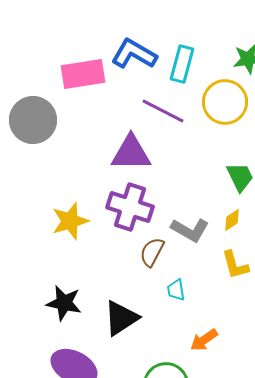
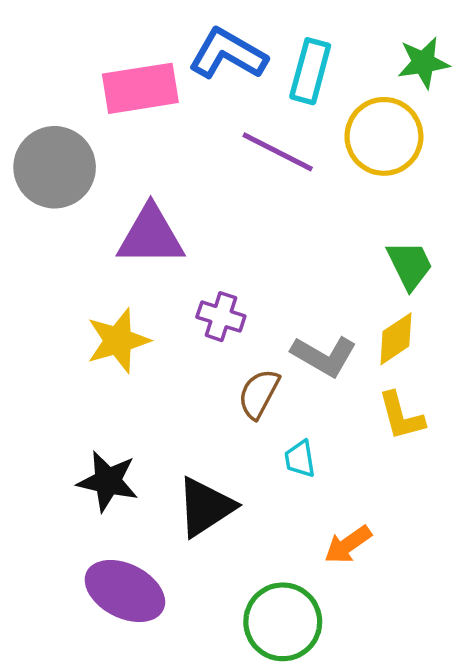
purple triangle: (131, 153) -> (151, 236), moved
purple cross: (130, 207) -> (221, 317), size x0.6
yellow diamond: (232, 220) -> (396, 339), size x1.4

